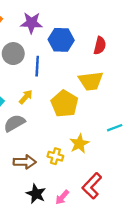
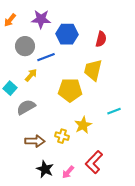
blue line: (37, 66) -> (46, 57), turned 66
yellow trapezoid: (91, 81) -> (93, 70), turned 110
yellow arrow: (26, 97) -> (31, 75), moved
yellow pentagon: (65, 104) -> (70, 90), turned -30

